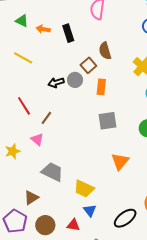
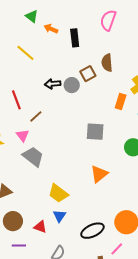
orange rectangle: (101, 87) -> (121, 102), moved
gray trapezoid: (52, 172) -> (33, 157), moved

